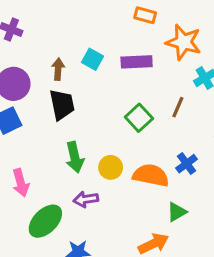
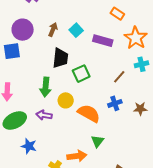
black trapezoid: (62, 105) -> (60, 58), moved
green square: (139, 118) -> (81, 74), moved
blue cross: (187, 164) -> (115, 103), moved
green triangle: (177, 212) -> (97, 141), turned -40

